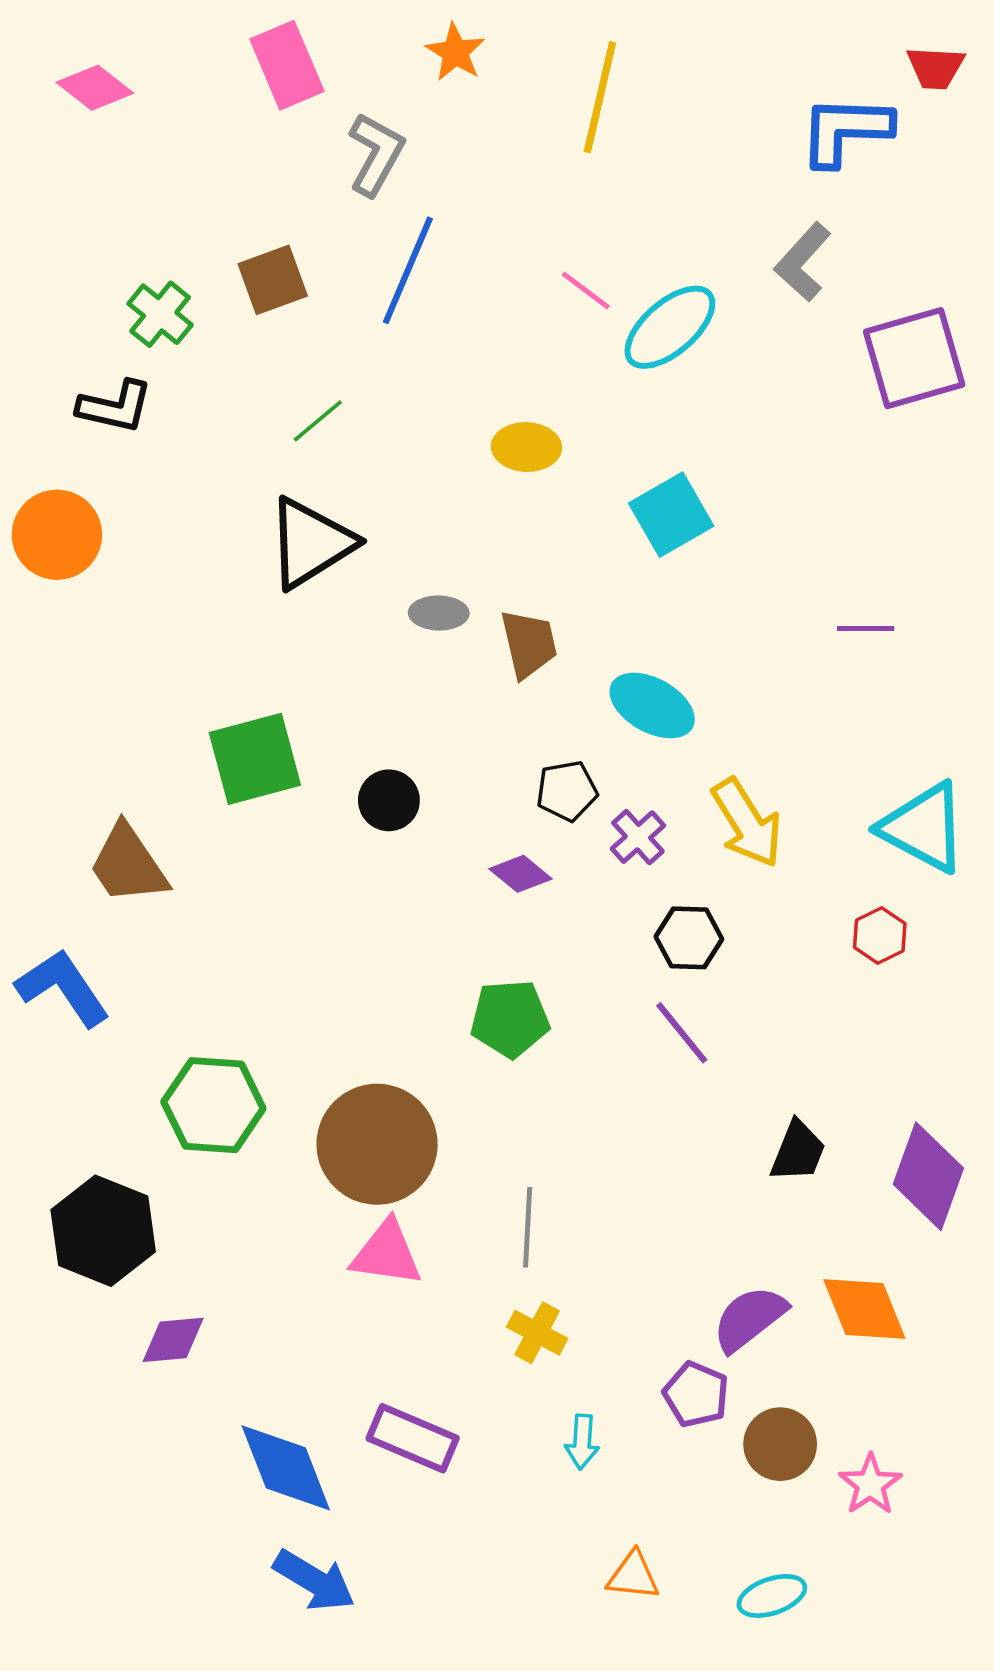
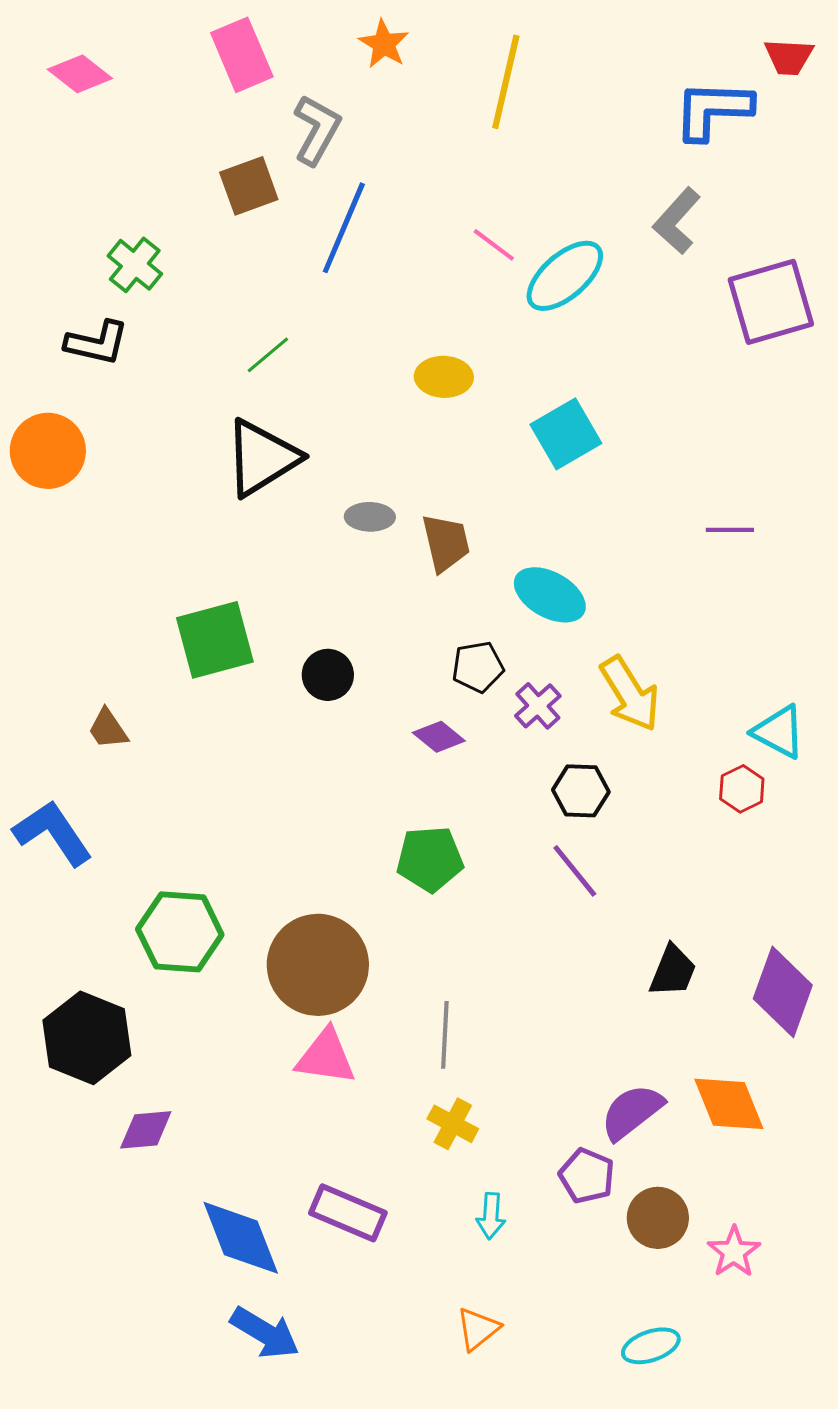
brown square: (273, 280) -> (249, 186), moved
cyan triangle: (924, 828) -> (779, 732), moved, size x0.7
brown trapezoid: (128, 864) -> (108, 729), size x0.6
orange triangle: (633, 1576) -> (478, 1329), moved, turned -45

